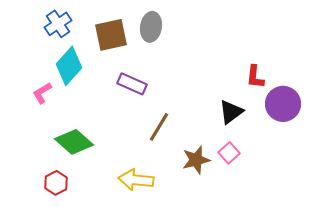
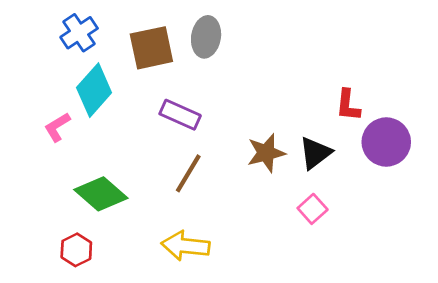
brown line: (159, 127) -> (188, 173), moved
brown star: (196, 160) -> (266, 153), moved

